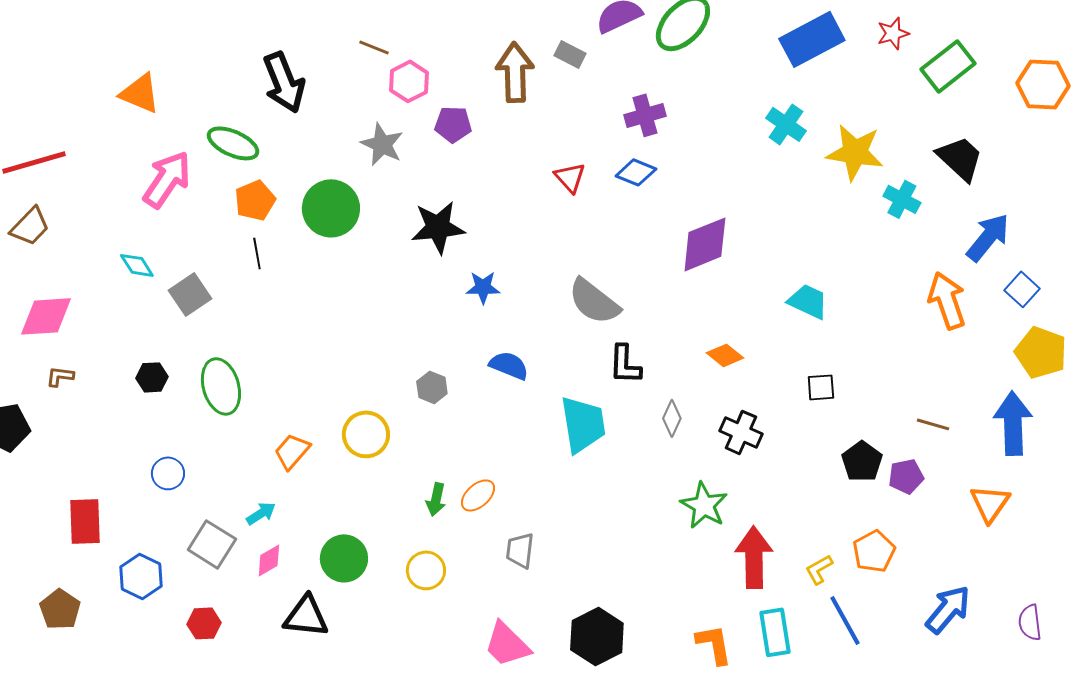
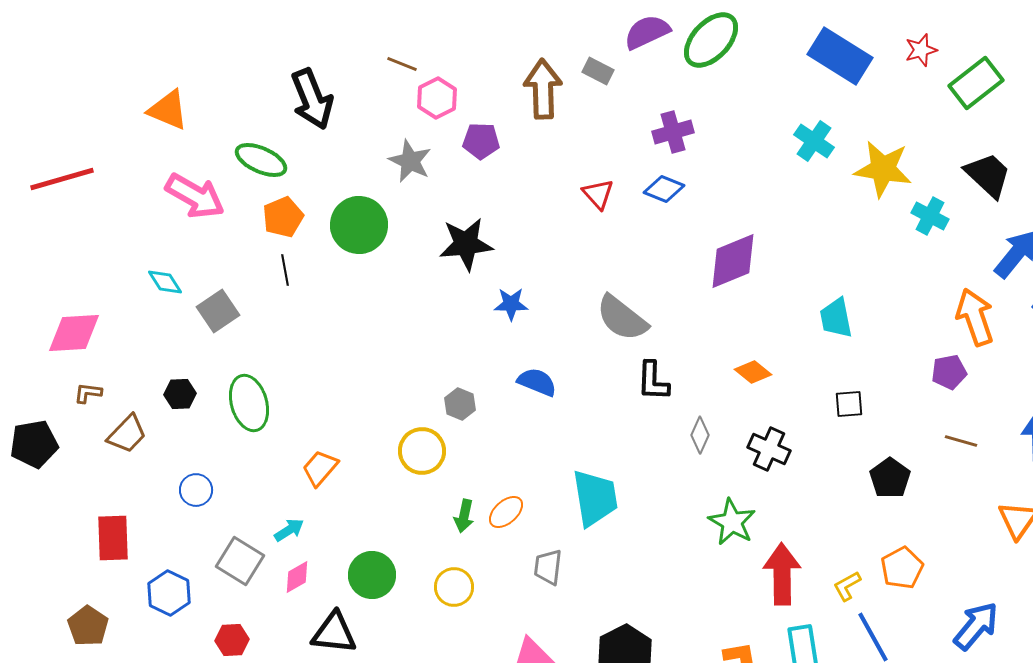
blue rectangle: (812, 39) -> (840, 56), turned 60
pink arrow: (167, 179) -> (195, 196), turned 86
brown trapezoid: (30, 226) -> (127, 434), moved
cyan trapezoid: (808, 301) -> (836, 318), turned -126
cyan trapezoid: (583, 424) -> (595, 498), moved
yellow circle: (366, 434) -> (422, 451), moved
purple pentagon: (906, 476) -> (949, 372), moved

